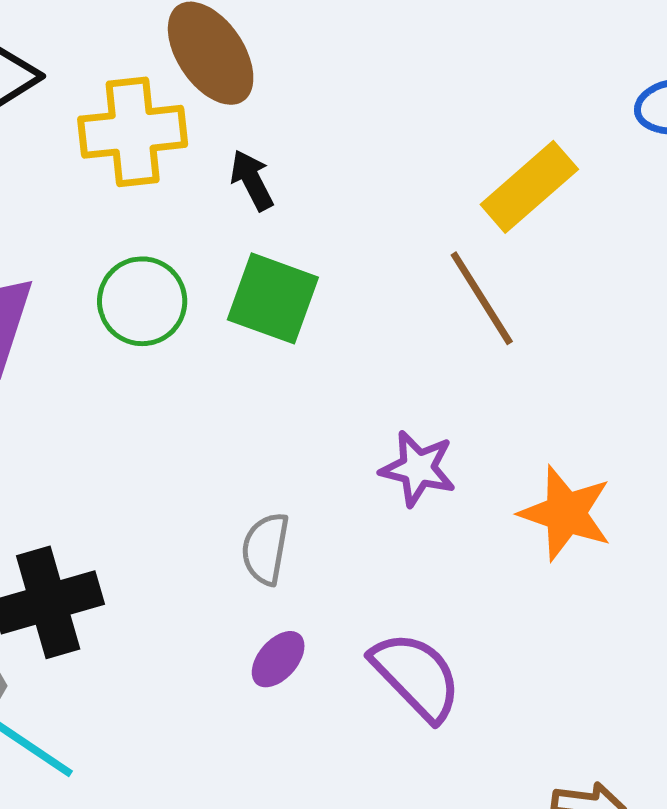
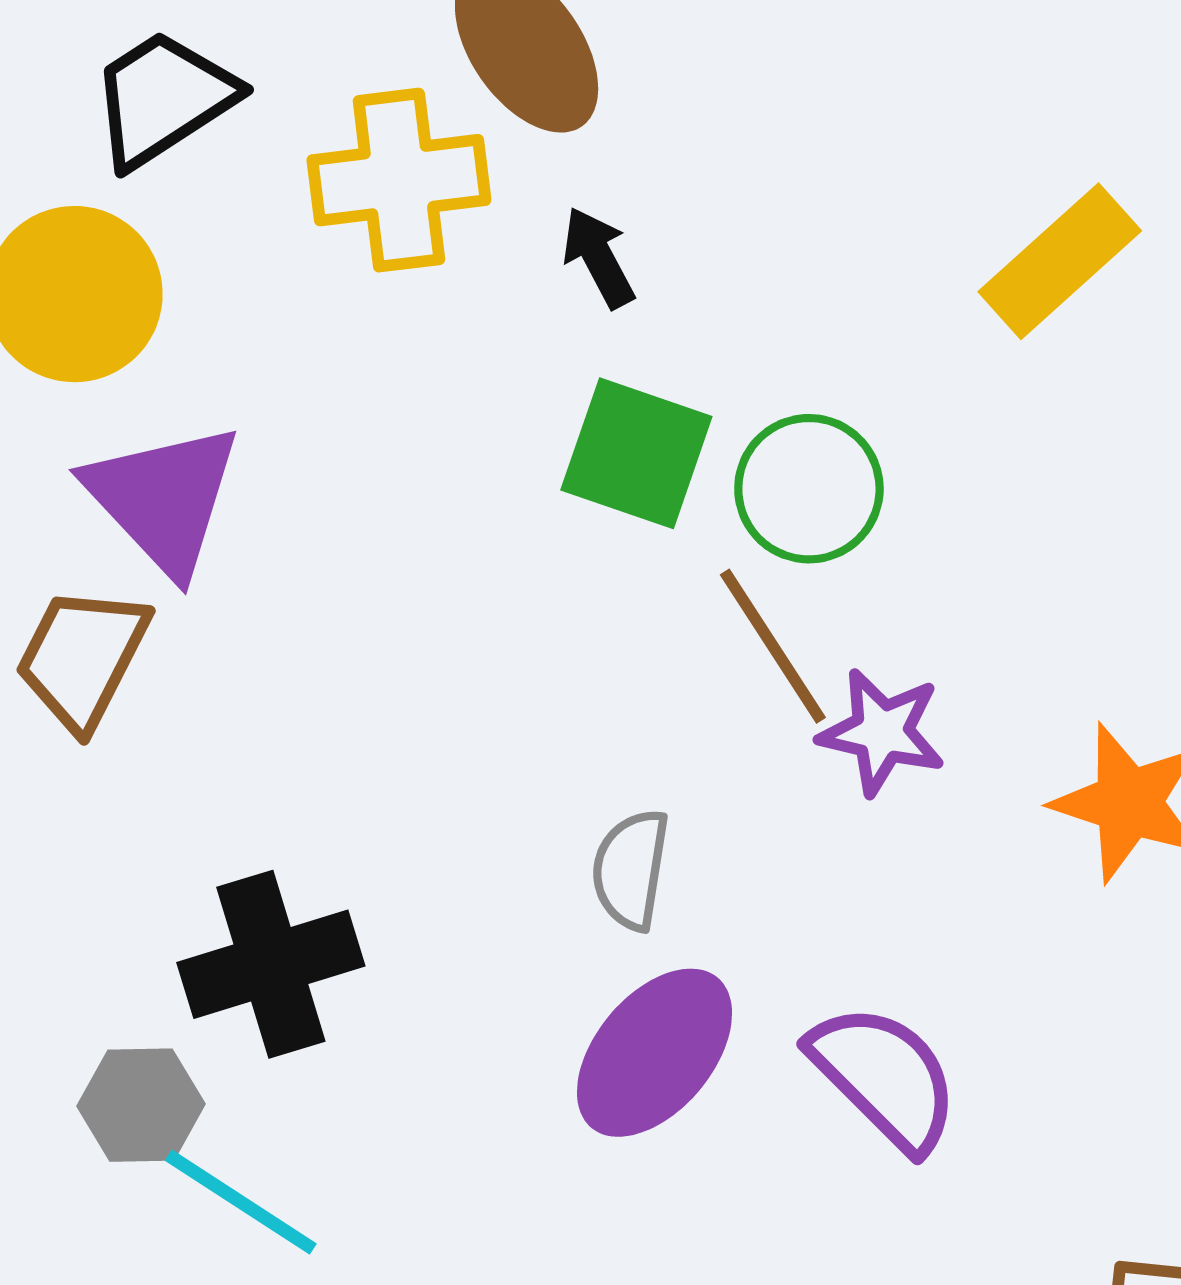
brown line: (482, 298) -> (773, 646), moved
green circle: (142, 301) -> (809, 489), moved
purple ellipse: (278, 659) -> (655, 1053), size x1.8

